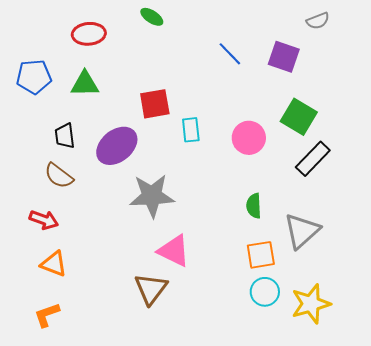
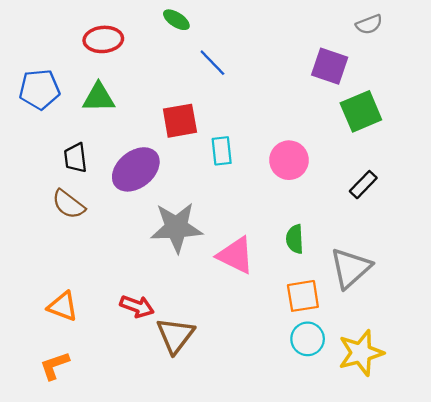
blue line: (230, 54) -> (212, 63), moved
green square: (299, 117) -> (361, 111), moved, turned 36
black rectangle: (313, 159) -> (363, 185), size x0.7
red arrow: (44, 220) -> (137, 306), moved
pink triangle: (174, 251) -> (236, 255), moved

